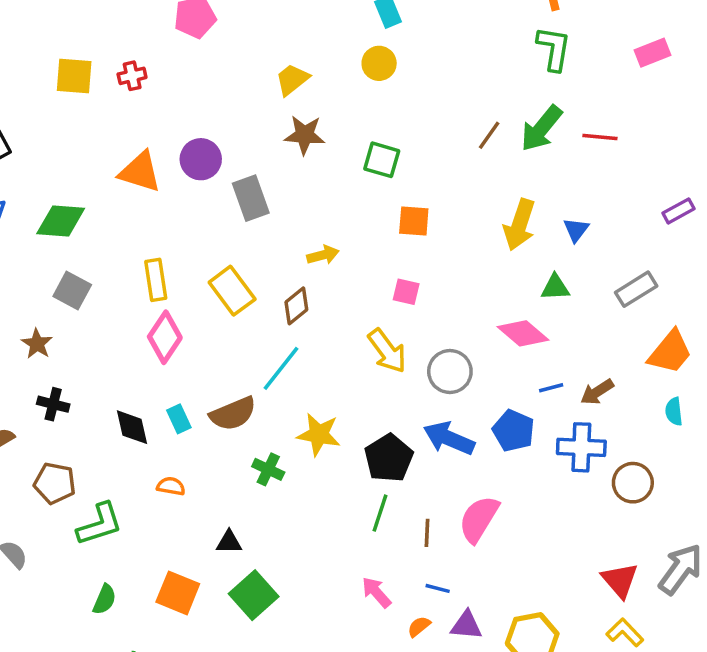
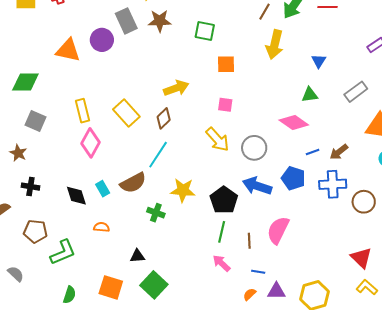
gray rectangle: (251, 198) -> (126, 21), moved
yellow arrow: (519, 225) -> (275, 45), moved
yellow arrow: (323, 255) -> (176, 88), size x1.4
pink arrow: (376, 592) -> (221, 263), moved

